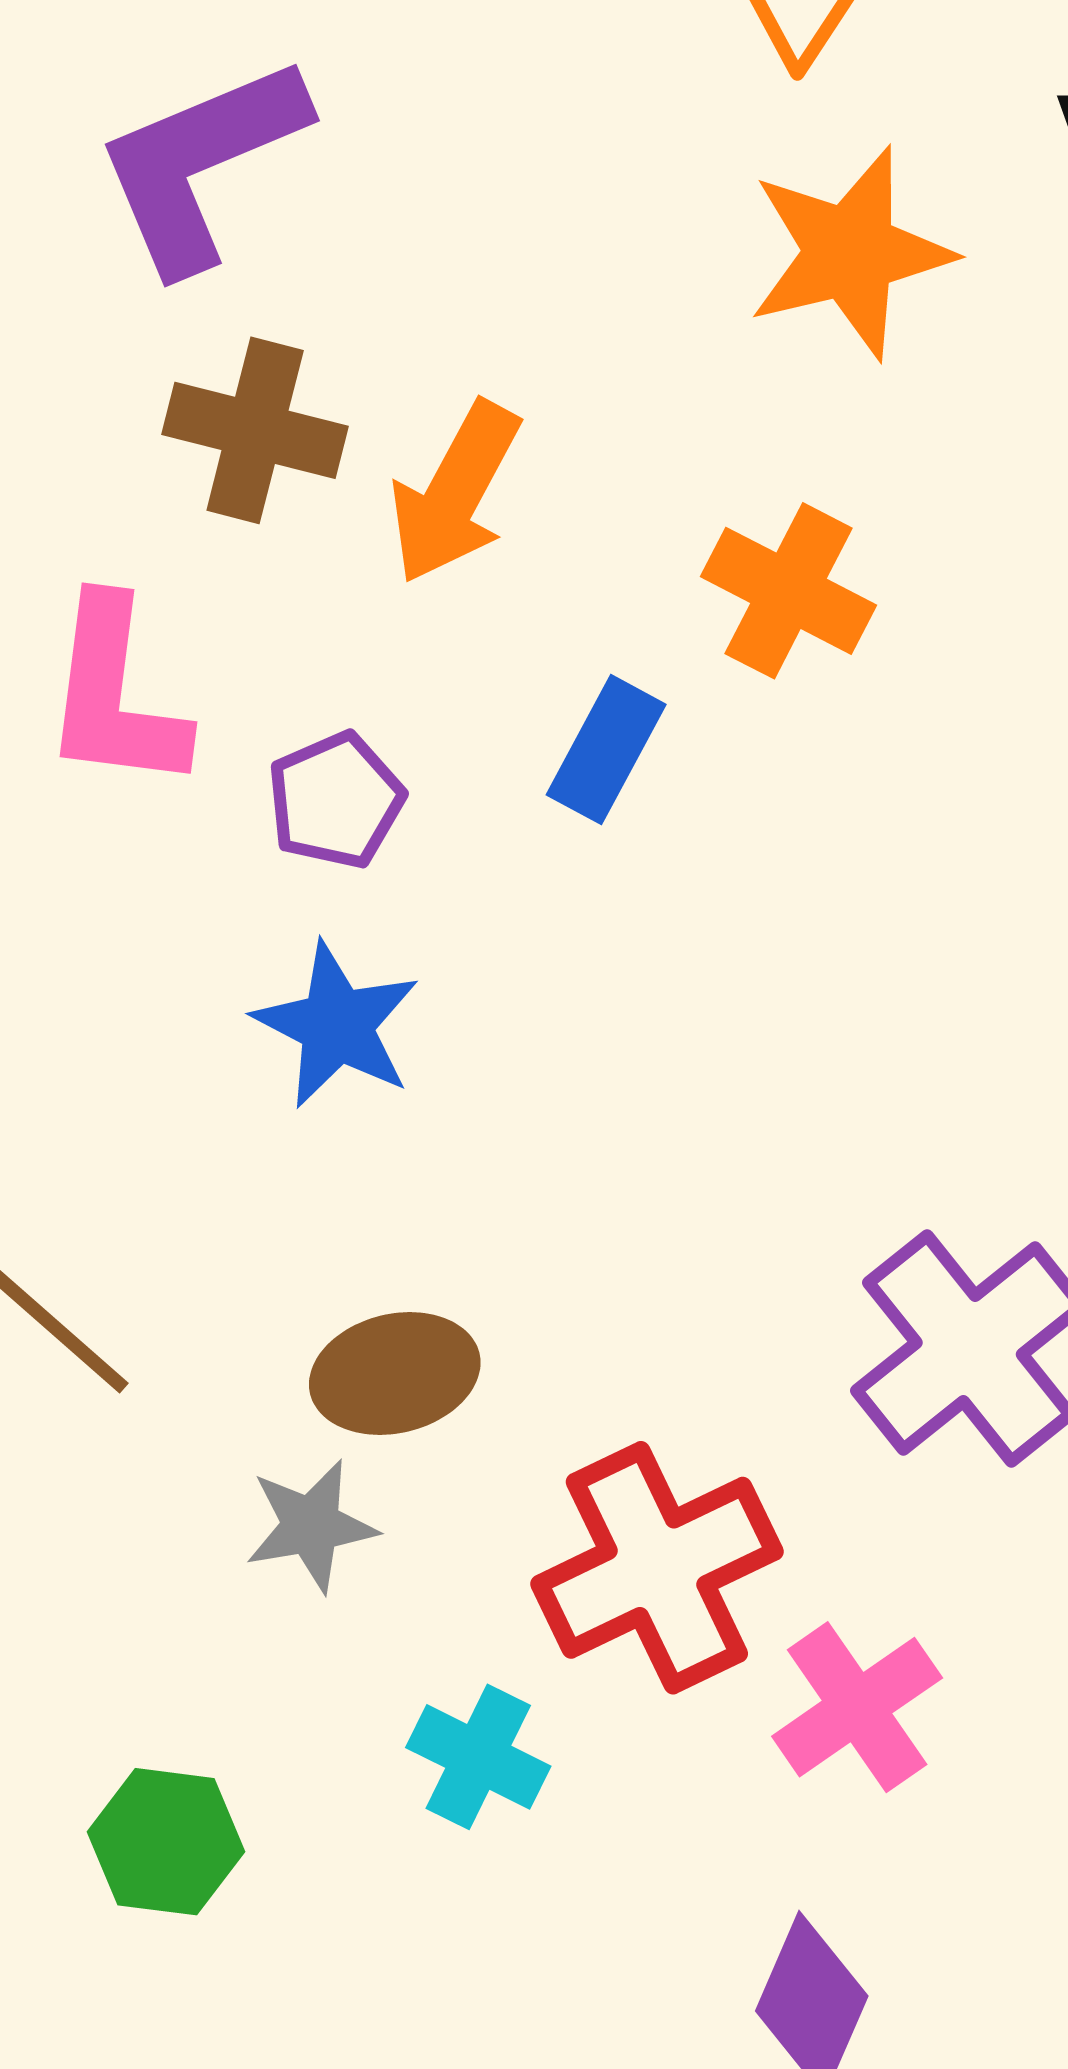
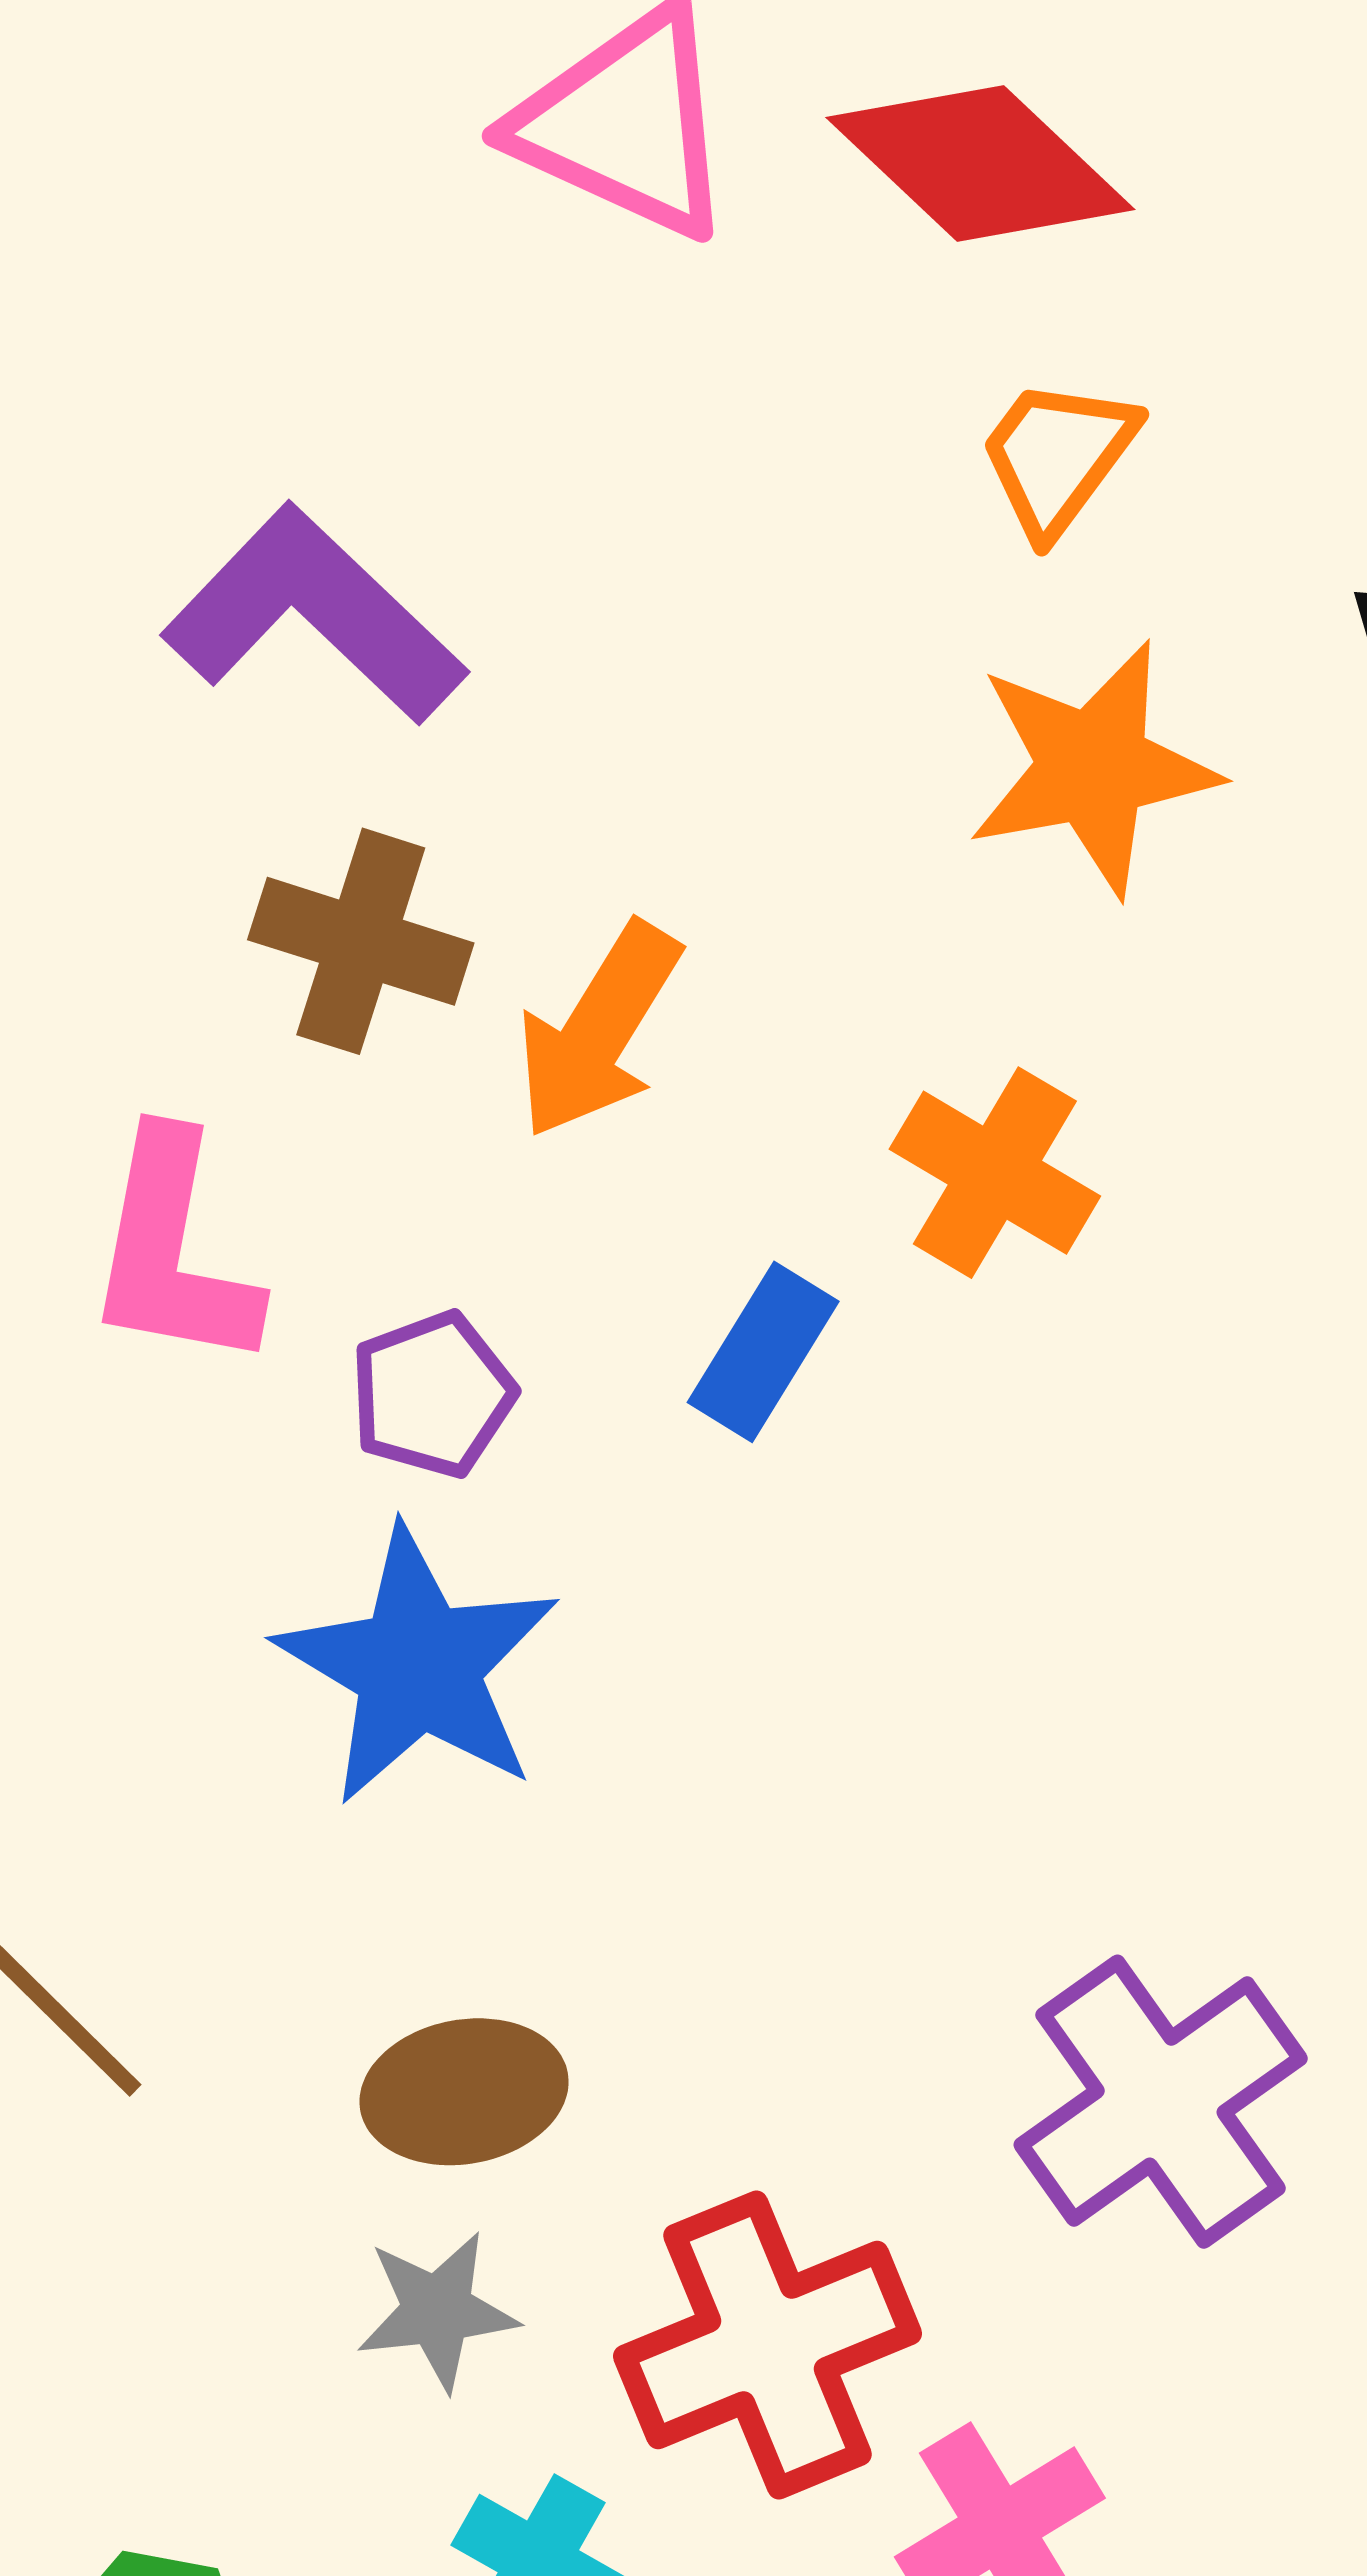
purple L-shape: (201, 164) -> (314, 615), turned 63
blue star: (337, 1025) -> (418, 1666), size x1.4
gray star: (311, 1526) -> (437, 2311), moved

